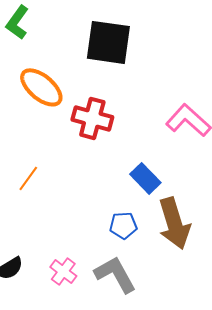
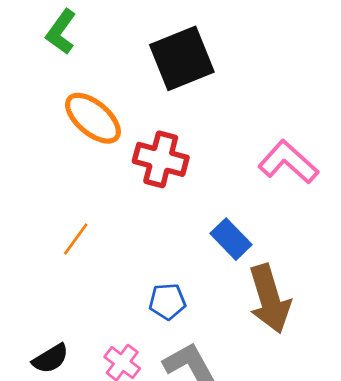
black square: (108, 42) -> (182, 58), turned -30
blue pentagon: (123, 225) -> (167, 301), moved

